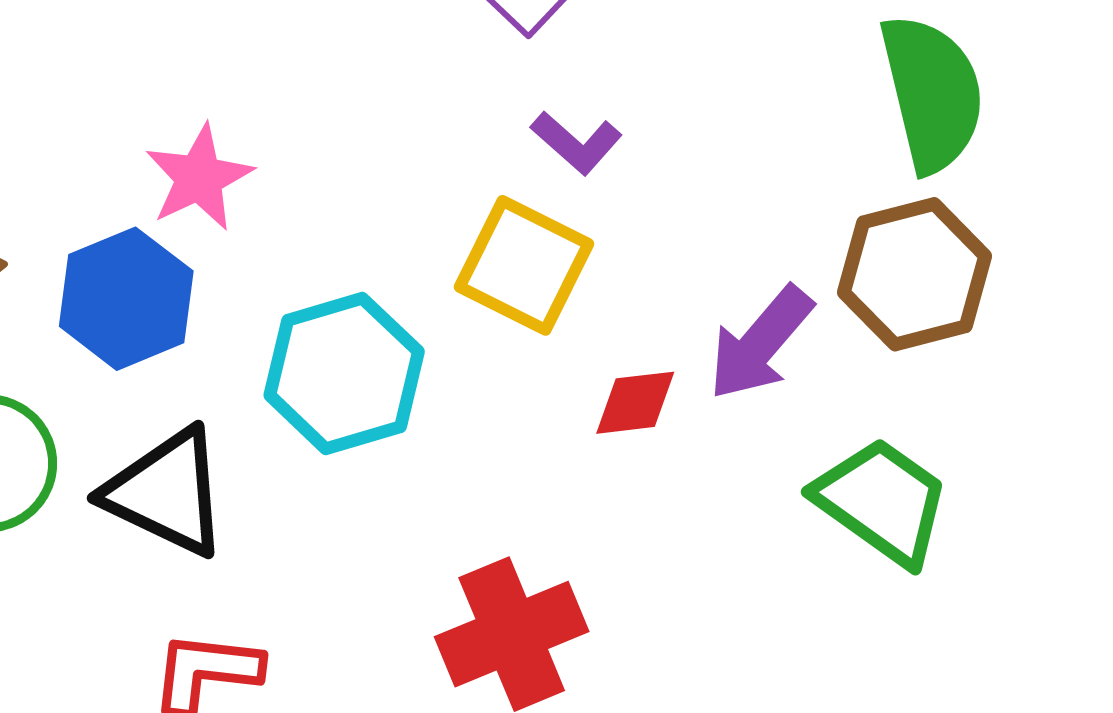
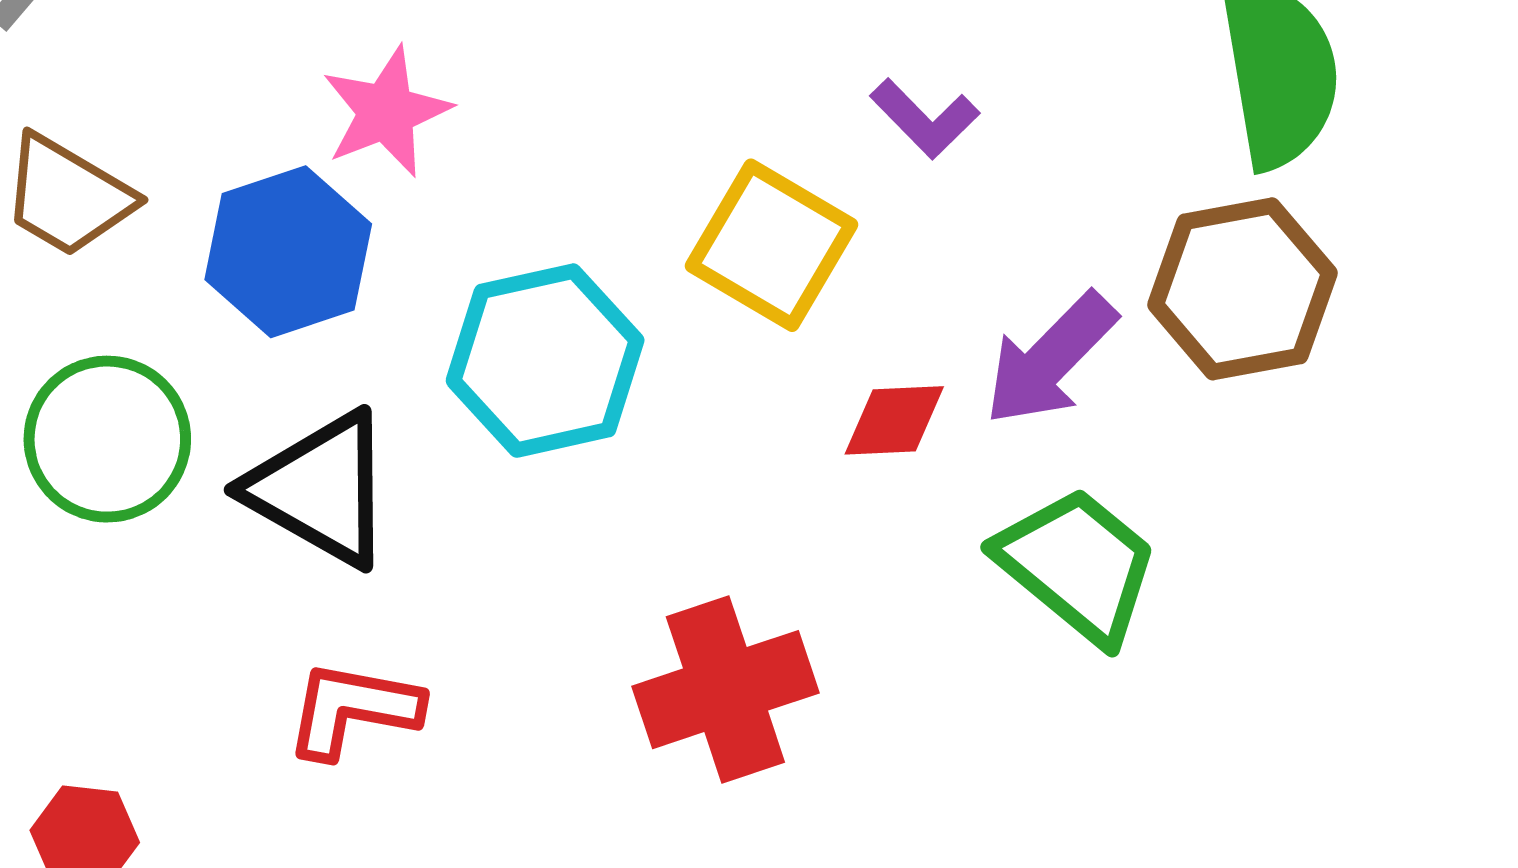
purple L-shape: (576, 143) -> (925, 119), moved
green trapezoid: (882, 501) -> (1078, 565), moved

